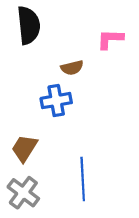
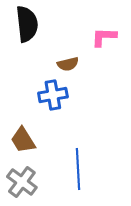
brown trapezoid: (24, 148) -> (23, 140), turned -64

